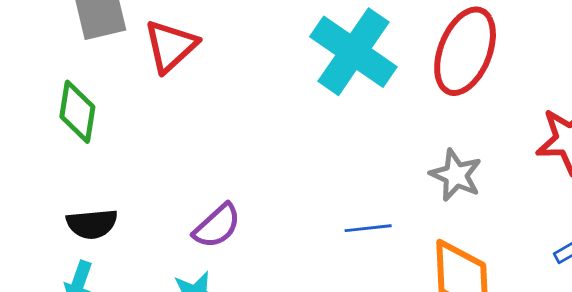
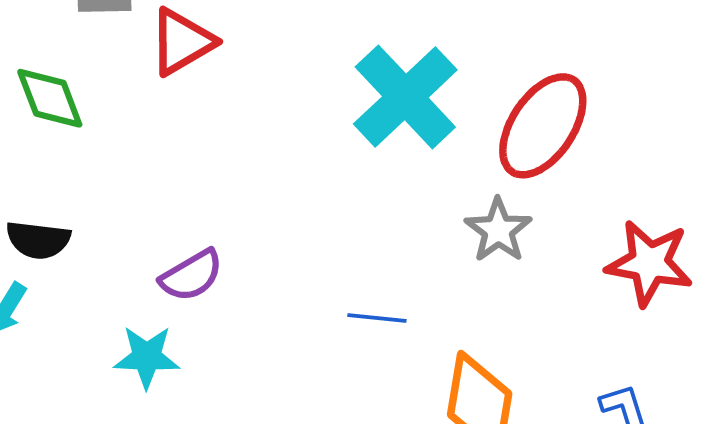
green diamond: (77, 112) -> (50, 98), turned -42
gray star: (456, 175) -> (498, 230), moved

